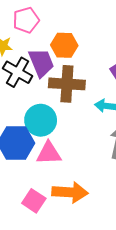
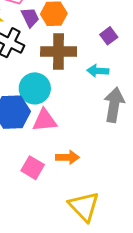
purple trapezoid: (41, 63) -> (30, 17), moved, size x0.7
orange arrow: (70, 192) -> (67, 157), size x0.7

